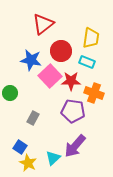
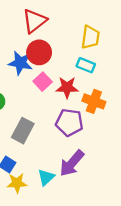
red circle: (61, 51) -> (39, 52), moved
pink square: (50, 76) -> (43, 82), size x0.7
gray rectangle: (33, 118) -> (23, 131), size x1.5
yellow star: (28, 163) -> (17, 183), turned -30

